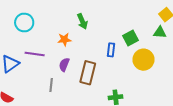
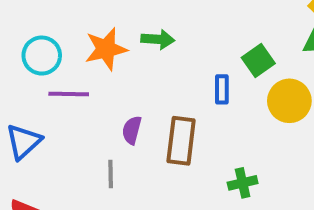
green arrow: (82, 21) -> (158, 39), turned -56
orange star: (64, 40) -> (106, 49), moved, size x1.5
purple line: (35, 54) -> (69, 94), moved

